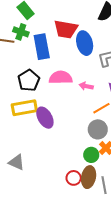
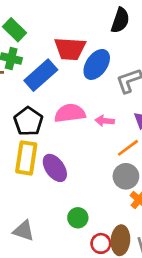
blue ellipse: (85, 43) -> (97, 64), turned 55
blue rectangle: (42, 47) -> (41, 75), turned 65
yellow rectangle: (24, 108) -> (26, 158), turned -65
green circle: (91, 155) -> (78, 218), moved

